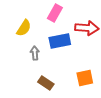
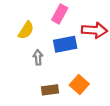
orange square: (85, 78) -> (79, 84), moved, turned -36
brown rectangle: (46, 83) -> (50, 90), turned -42

